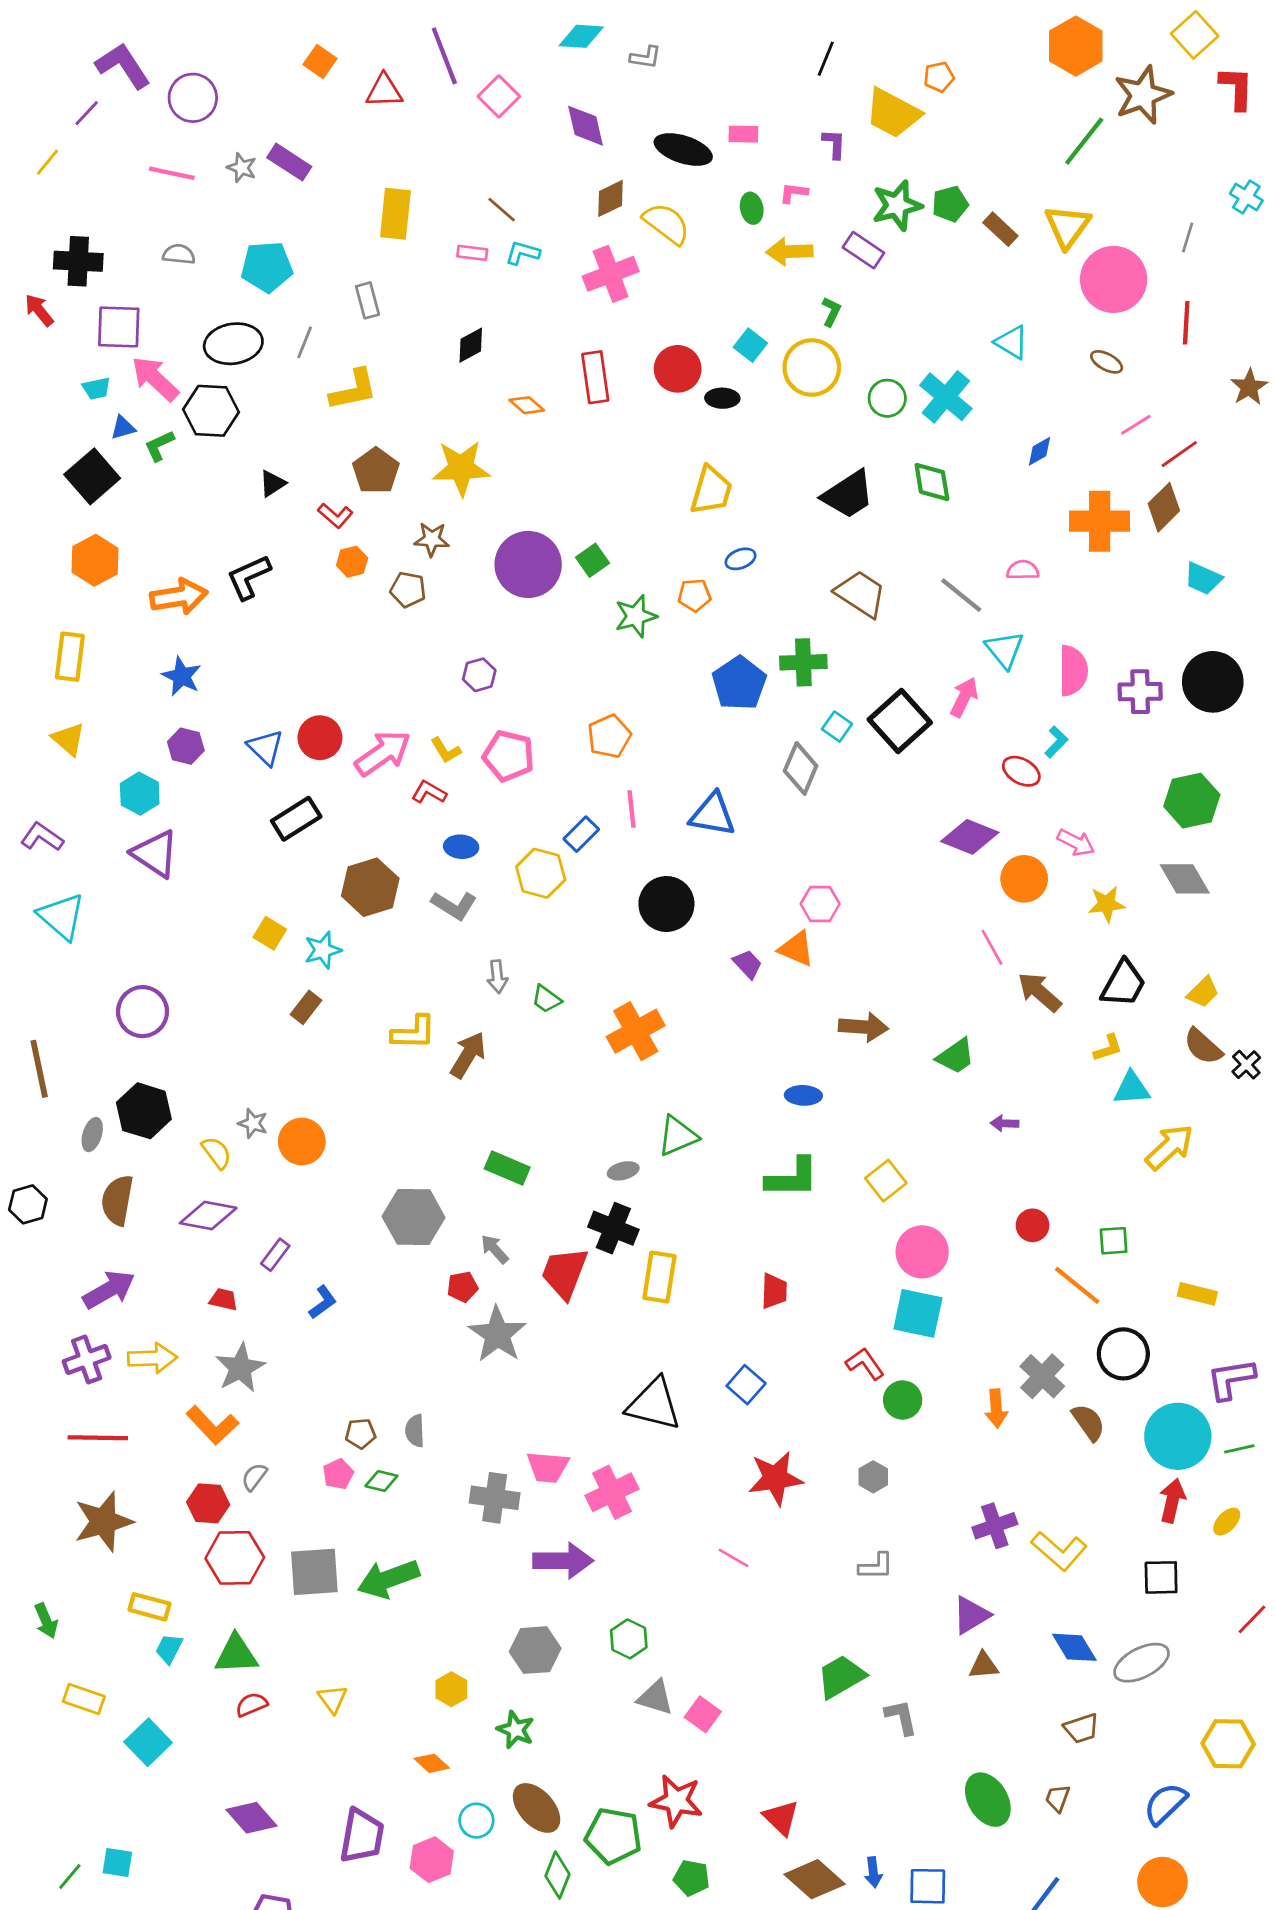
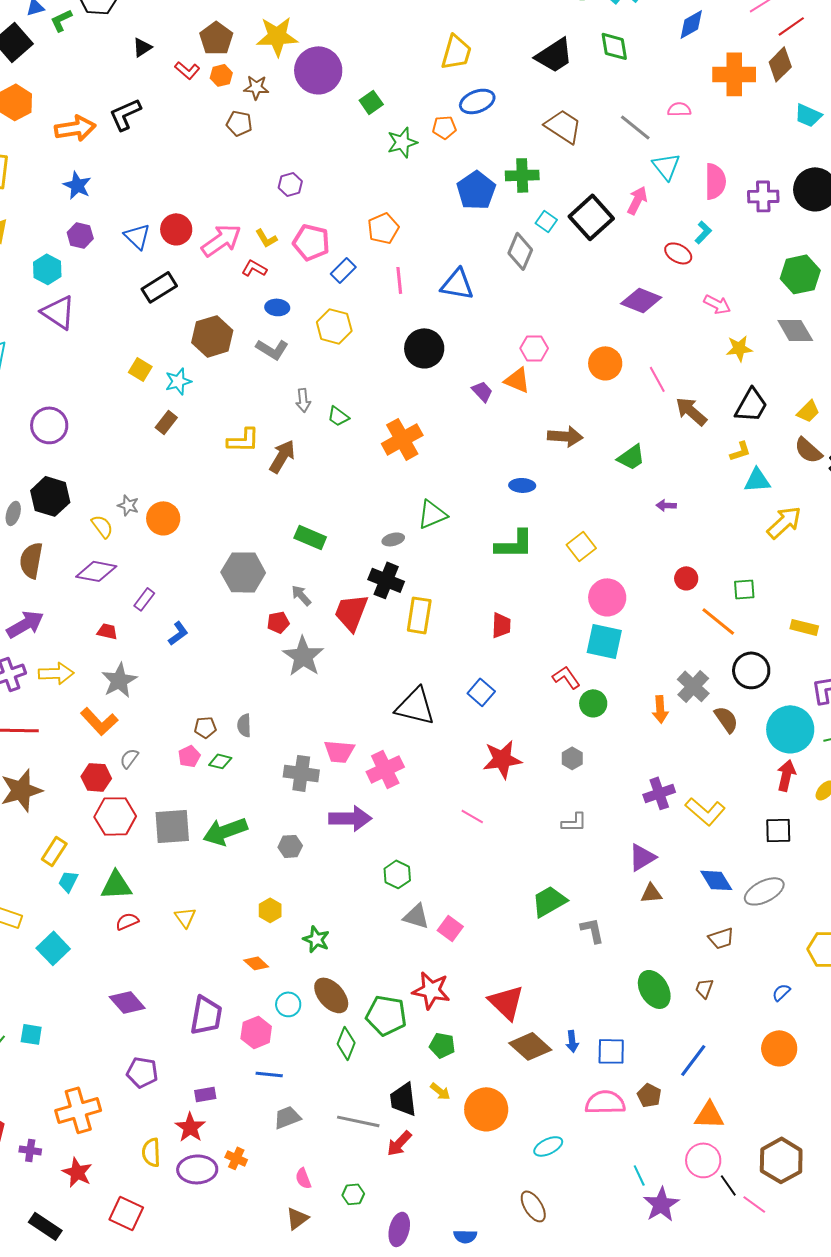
blue diamond: (1040, 451) -> (691, 24), size x1.4
blue ellipse: (741, 559) -> (477, 101), size x1.6
orange hexagon: (352, 562) -> (221, 75), moved
purple circle: (528, 564) -> (318, 70), moved
blue rectangle: (581, 834) -> (343, 270), moved
orange circle: (1024, 879) -> (605, 363), moved
yellow rectangle: (149, 1607) -> (54, 851), turned -72
gray hexagon: (535, 1650) -> (290, 846), moved, size x0.7
blue semicircle: (1165, 1804) -> (781, 992), size x0.6
red triangle: (781, 1818) -> (506, 1002), size x1.4

